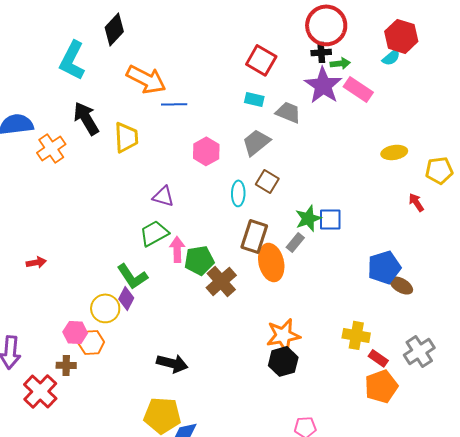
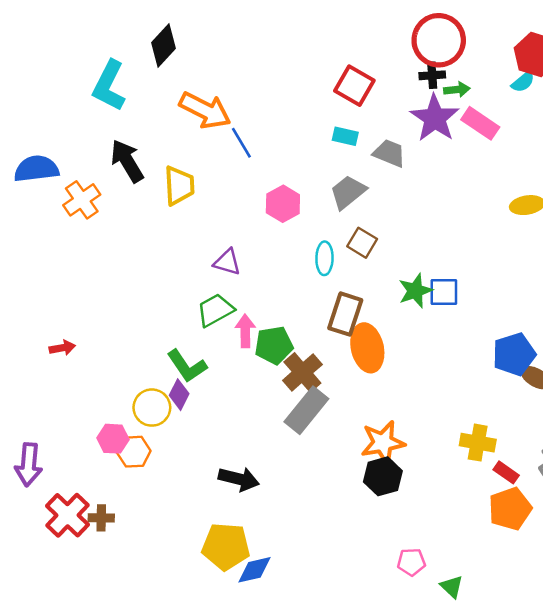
blue line: (174, 104) -> (241, 143), turned 60
gray rectangle: (295, 242) -> (306, 410), moved, size x1.8
brown cross: (66, 365) -> (101, 518), moved

